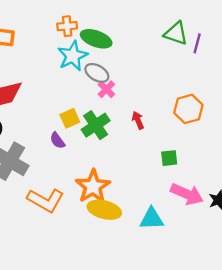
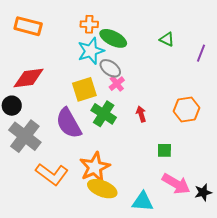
green triangle: (176, 33) -> (167, 39), moved, size x0.7
yellow square: (70, 118) -> (84, 89), moved, size x1.4
green cross: (96, 125) -> (104, 114), turned -30
purple semicircle: (57, 140) -> (69, 123), size x2.0

